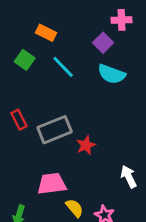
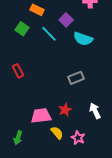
purple square: (103, 43) -> (66, 20), moved
gray rectangle: (55, 130) -> (76, 78), moved, size x0.7
red star: (86, 145) -> (65, 110), moved

